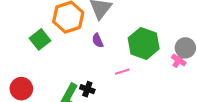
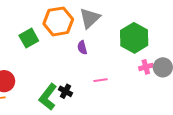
green hexagon: (144, 43) -> (134, 38), moved
pink cross: (179, 60) -> (146, 67), moved, turned 32

